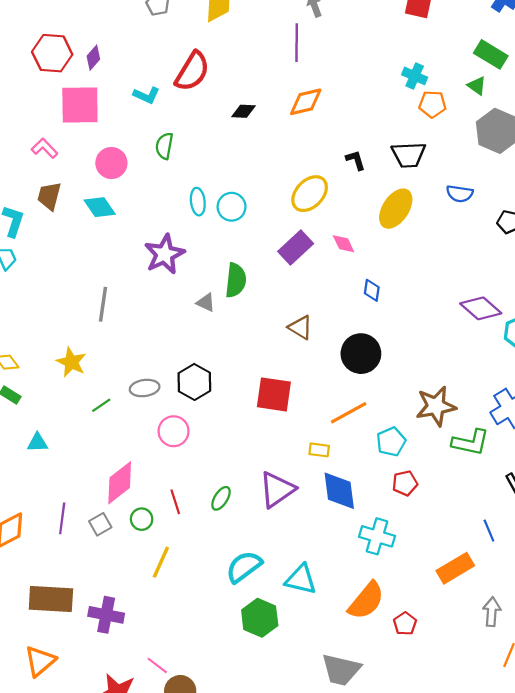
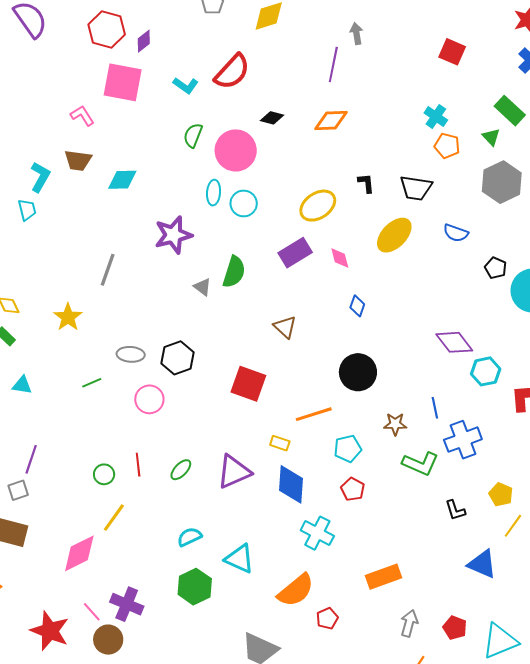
pink circle: (111, 163) -> (236, 150), moved, size x1.4
brown trapezoid: (49, 196) -> (78, 160), turned -108
cyan diamond: (100, 207) -> (122, 180), turned -68
black circle: (361, 354) -> (358, 372), moved
green line: (101, 405) -> (92, 383), moved
brown star: (436, 406) -> (395, 424), size x0.6
pink diamond: (120, 483) -> (79, 553), moved
red pentagon: (405, 483) -> (353, 489), turned 30
gray square: (100, 524) -> (18, 490), moved
blue line: (489, 531) -> (435, 408), moved
cyan semicircle: (244, 567) -> (189, 537), size x0.7
purple cross: (106, 615) -> (127, 604), moved

